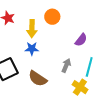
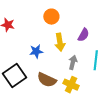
yellow arrow: (32, 29) -> (60, 42), moved
yellow cross: (80, 87) -> (71, 85), moved

